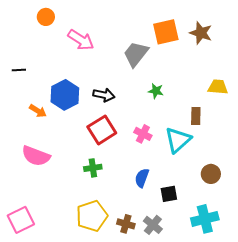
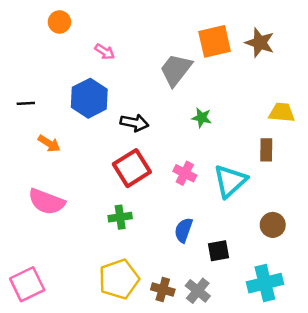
pink arrow: (81, 40) -> (105, 52), size x0.6
black line: (19, 70) -> (26, 103), moved
blue hexagon: (65, 95) -> (89, 98), moved
brown rectangle: (196, 116) -> (266, 150), moved

